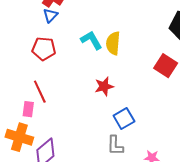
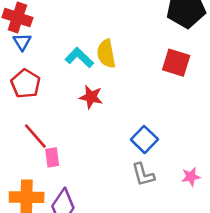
red pentagon: (44, 49) -> (26, 84), turned -30
red star: (104, 86) -> (91, 97), moved, turned -30
pink rectangle: (28, 109) -> (52, 157), moved

